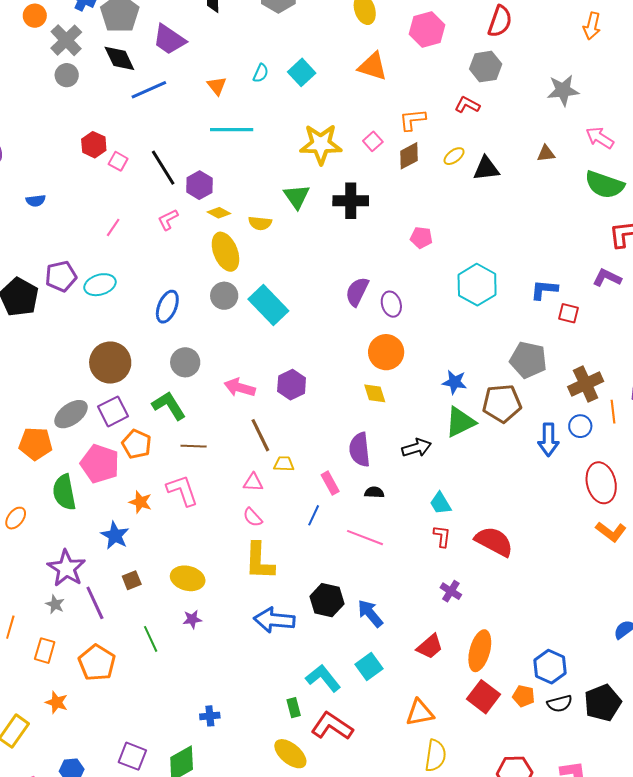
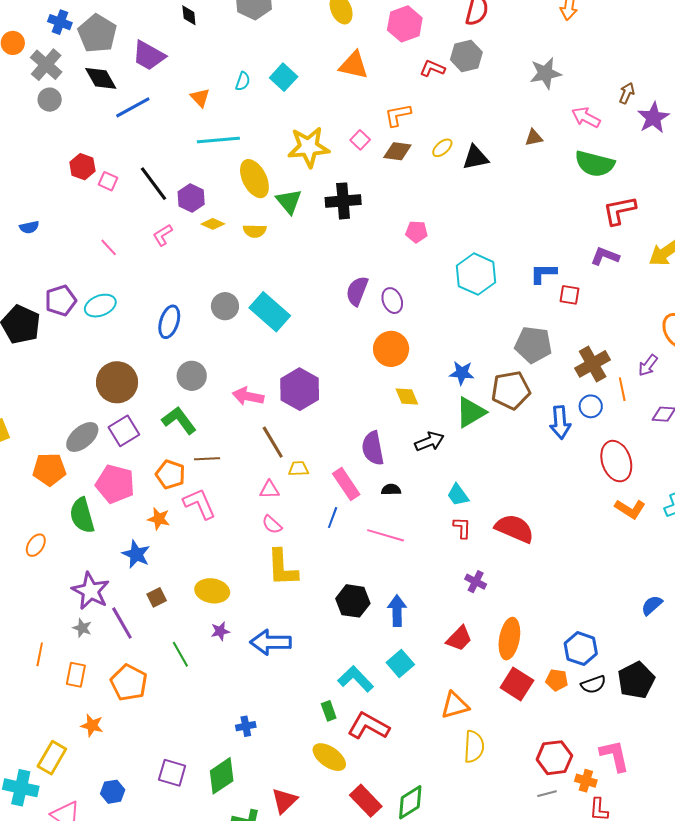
red L-shape: (467, 105) -> (432, 68), moved
brown diamond: (409, 156) -> (397, 151), turned 40
pink line: (113, 227) -> (109, 247), turned -72
yellow ellipse: (225, 252) -> (254, 179), moved
purple hexagon: (292, 385) -> (300, 389), size x1.4
yellow diamond: (375, 393) -> (407, 397), moved
orange pentagon: (137, 444) -> (170, 474), moved
pink rectangle: (330, 483) -> (346, 484), size x1.4
blue arrow: (370, 613) -> (397, 611), turned 44
blue arrow: (274, 620) -> (271, 642), moved

